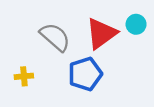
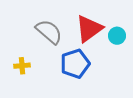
cyan circle: (136, 24) -> (117, 36), moved

